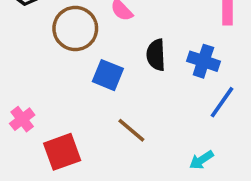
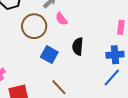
blue cross: (203, 61) -> (115, 55), moved, turned -30

